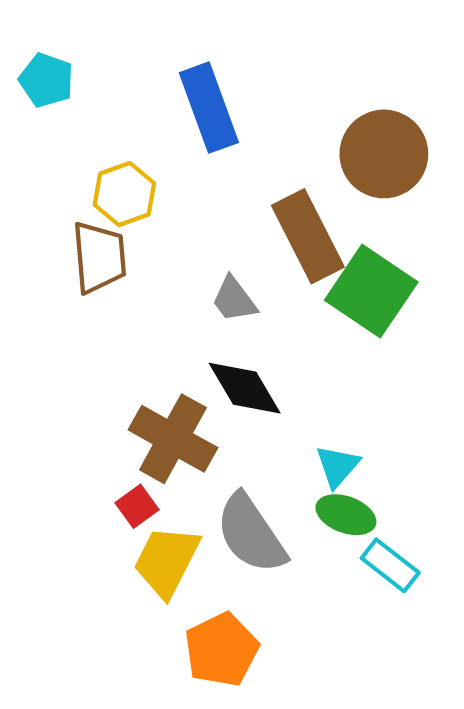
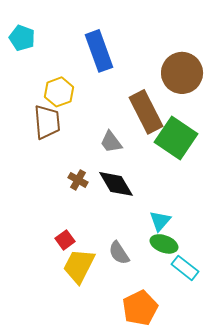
brown cross: (173, 439) -> (78, 180), moved, size x0.5
gray semicircle: (251, 534) -> (119, 253), size x0.6
orange pentagon: (221, 650) -> (140, 308), moved

